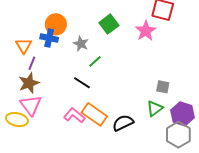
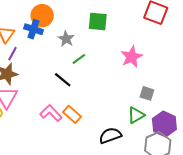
green square: (109, 24) -> (98, 21), turned 36
pink star: (146, 31) -> (132, 57), moved
orange rectangle: (94, 114) -> (72, 114), size x0.7
black semicircle: (123, 123) -> (110, 136), moved

